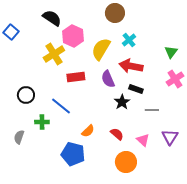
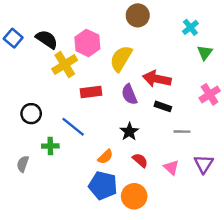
black semicircle: (52, 18) -> (47, 39), moved
cyan cross: (129, 40) -> (190, 27), moved
green triangle: (171, 52) -> (205, 53), moved
black star: (122, 102) -> (129, 132), moved
blue pentagon: (73, 154) -> (103, 185), moved
orange circle: (126, 162) -> (134, 196), moved

